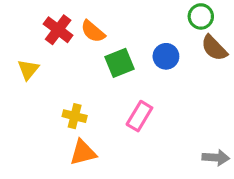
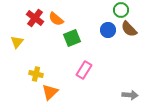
blue circle: (166, 56) -> (108, 30), moved
yellow cross: (75, 116) -> (36, 74), moved
orange triangle: (83, 153) -> (50, 92), turned -30

